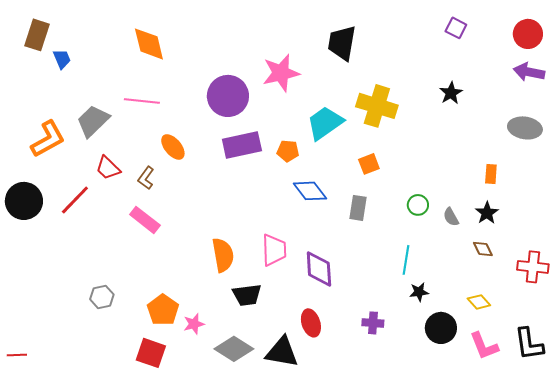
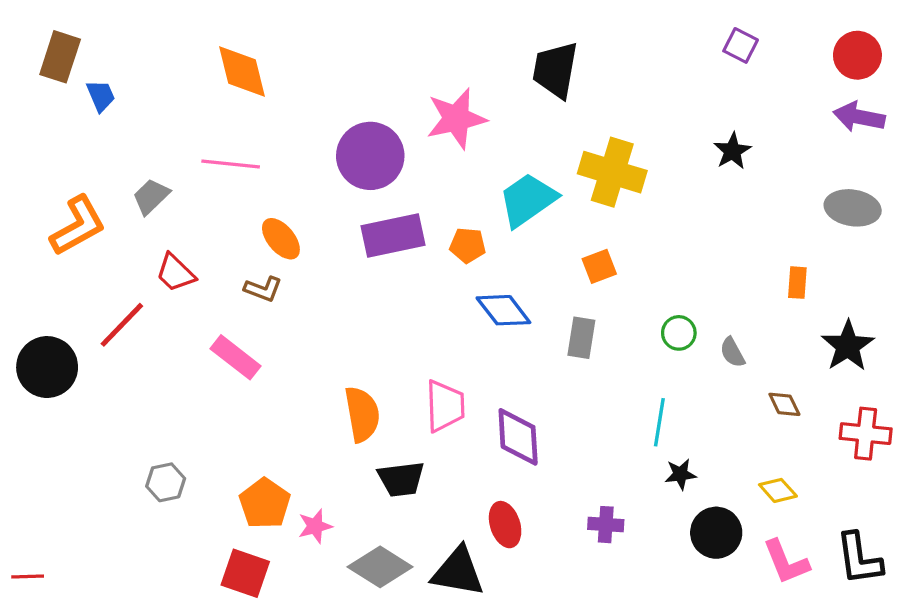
gray trapezoid: (93, 121) -> (151, 197), size x0.7
brown L-shape: (146, 178) -> (263, 289), moved, turned -105
black circle: (24, 201) -> (47, 367), moved
black star: (487, 213) -> (848, 346), moved, size x1.4

